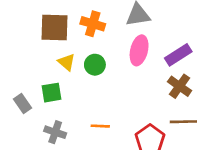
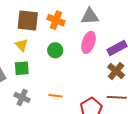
yellow triangle: (66, 62) -> (22, 45), moved

